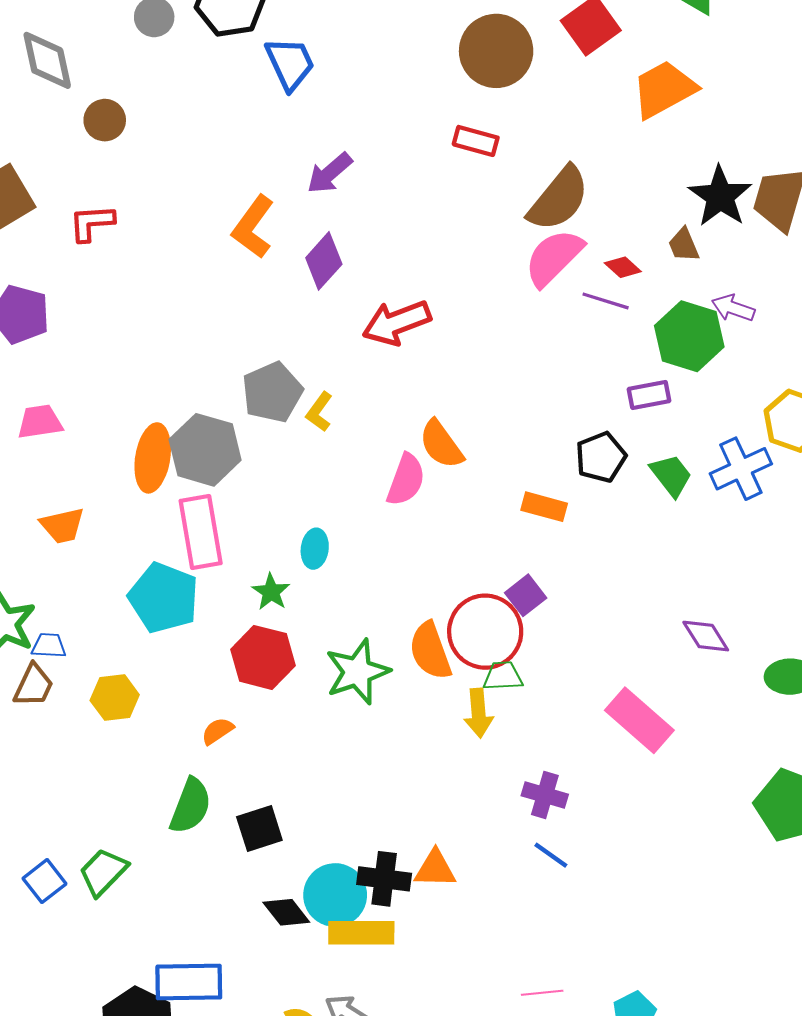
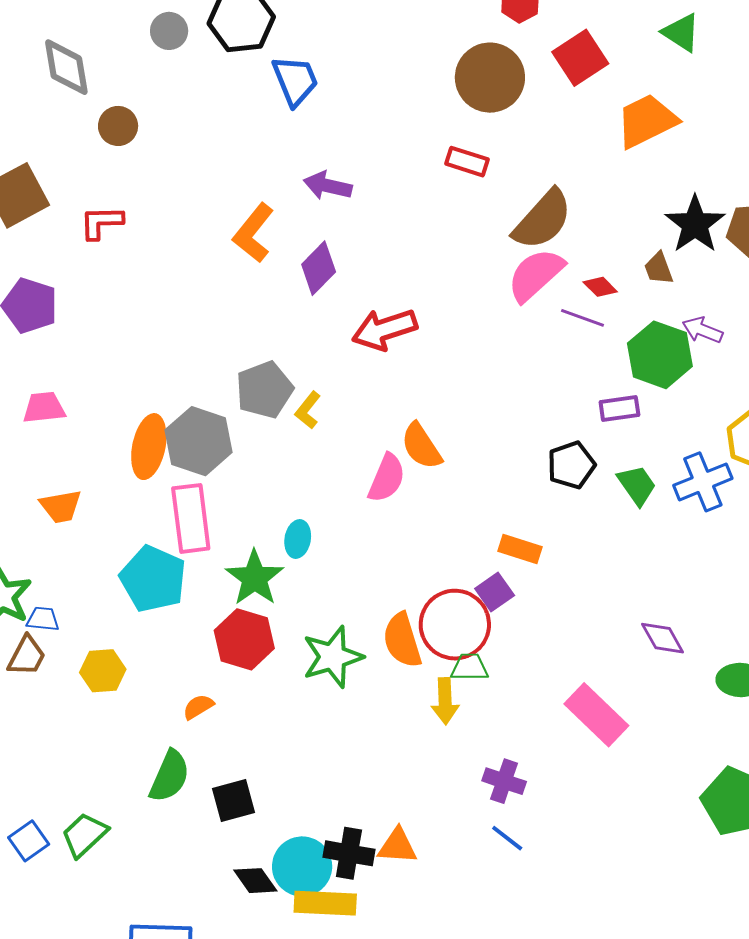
purple arrow: (330, 173) -> (328, 186), turned 51
orange rectangle: (544, 507) -> (520, 549), moved
green star: (271, 592) -> (255, 578), size x1.6

